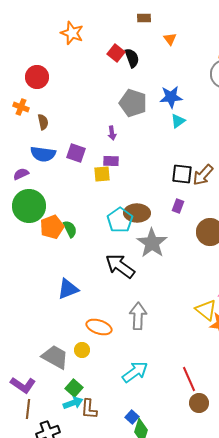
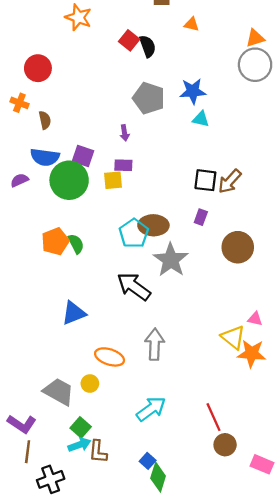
orange triangle: (170, 39) -> (192, 24), turned -40
cyan triangle: (178, 121) -> (201, 119), turned 49
green circle: (29, 206) -> (69, 180), moved

